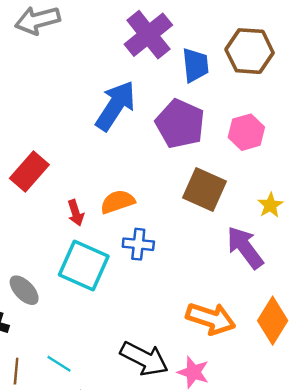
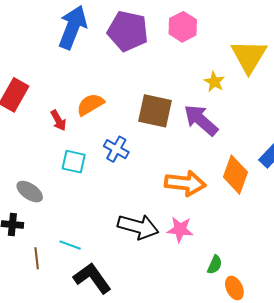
brown square: (204, 189) -> (155, 111), moved
blue cross: (138, 244) -> (116, 149), moved, turned 35
cyan square: (84, 265) -> (74, 162), size x0.6

